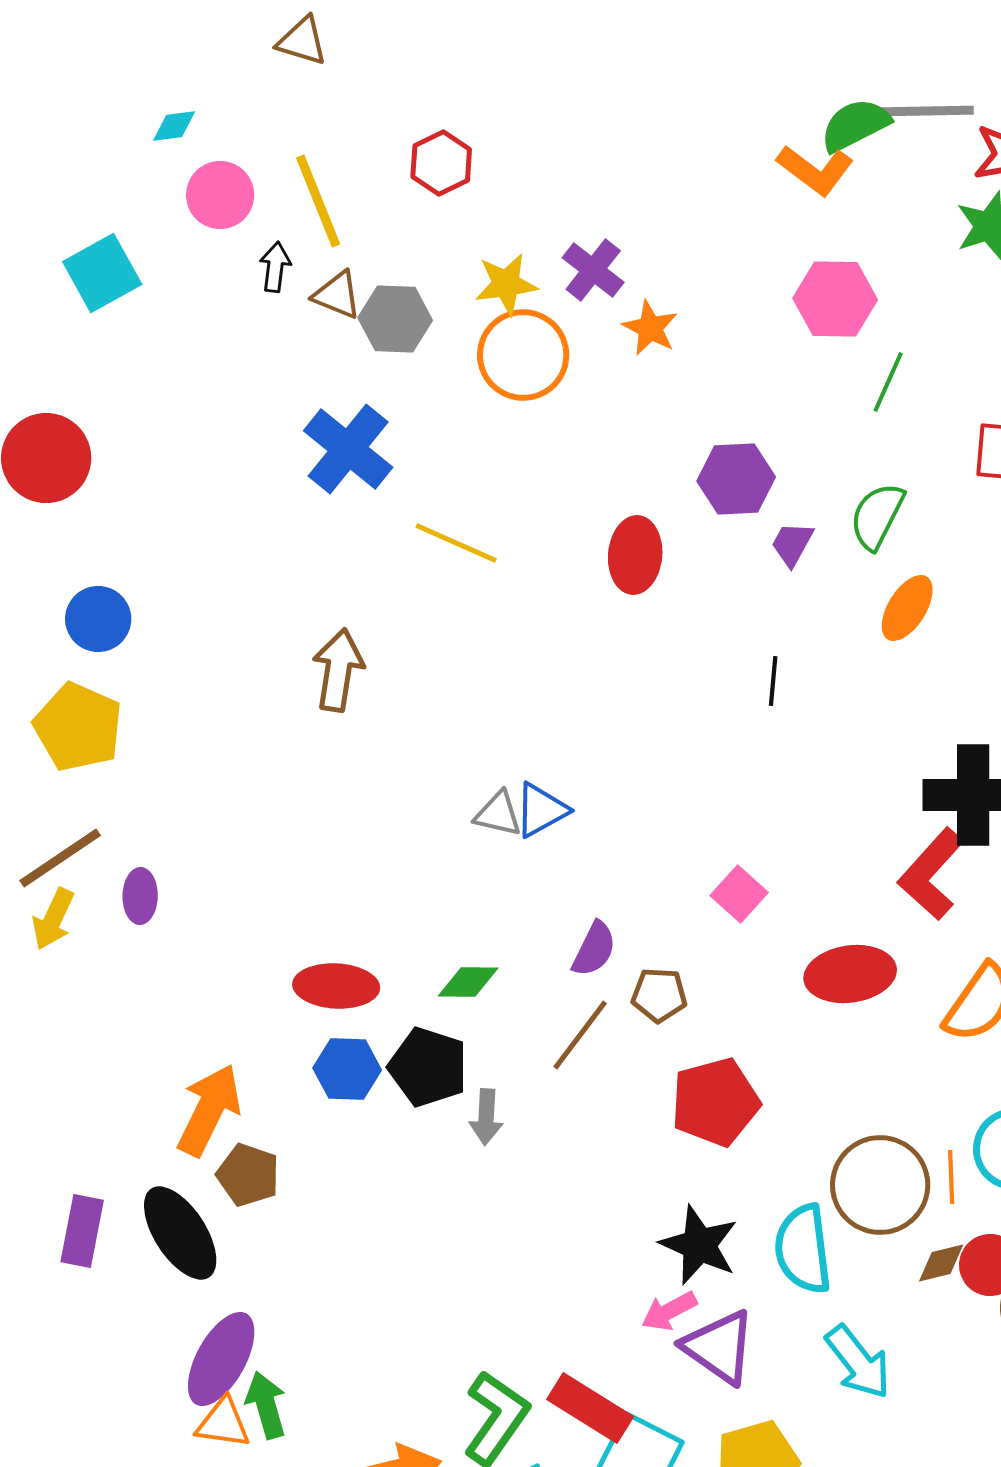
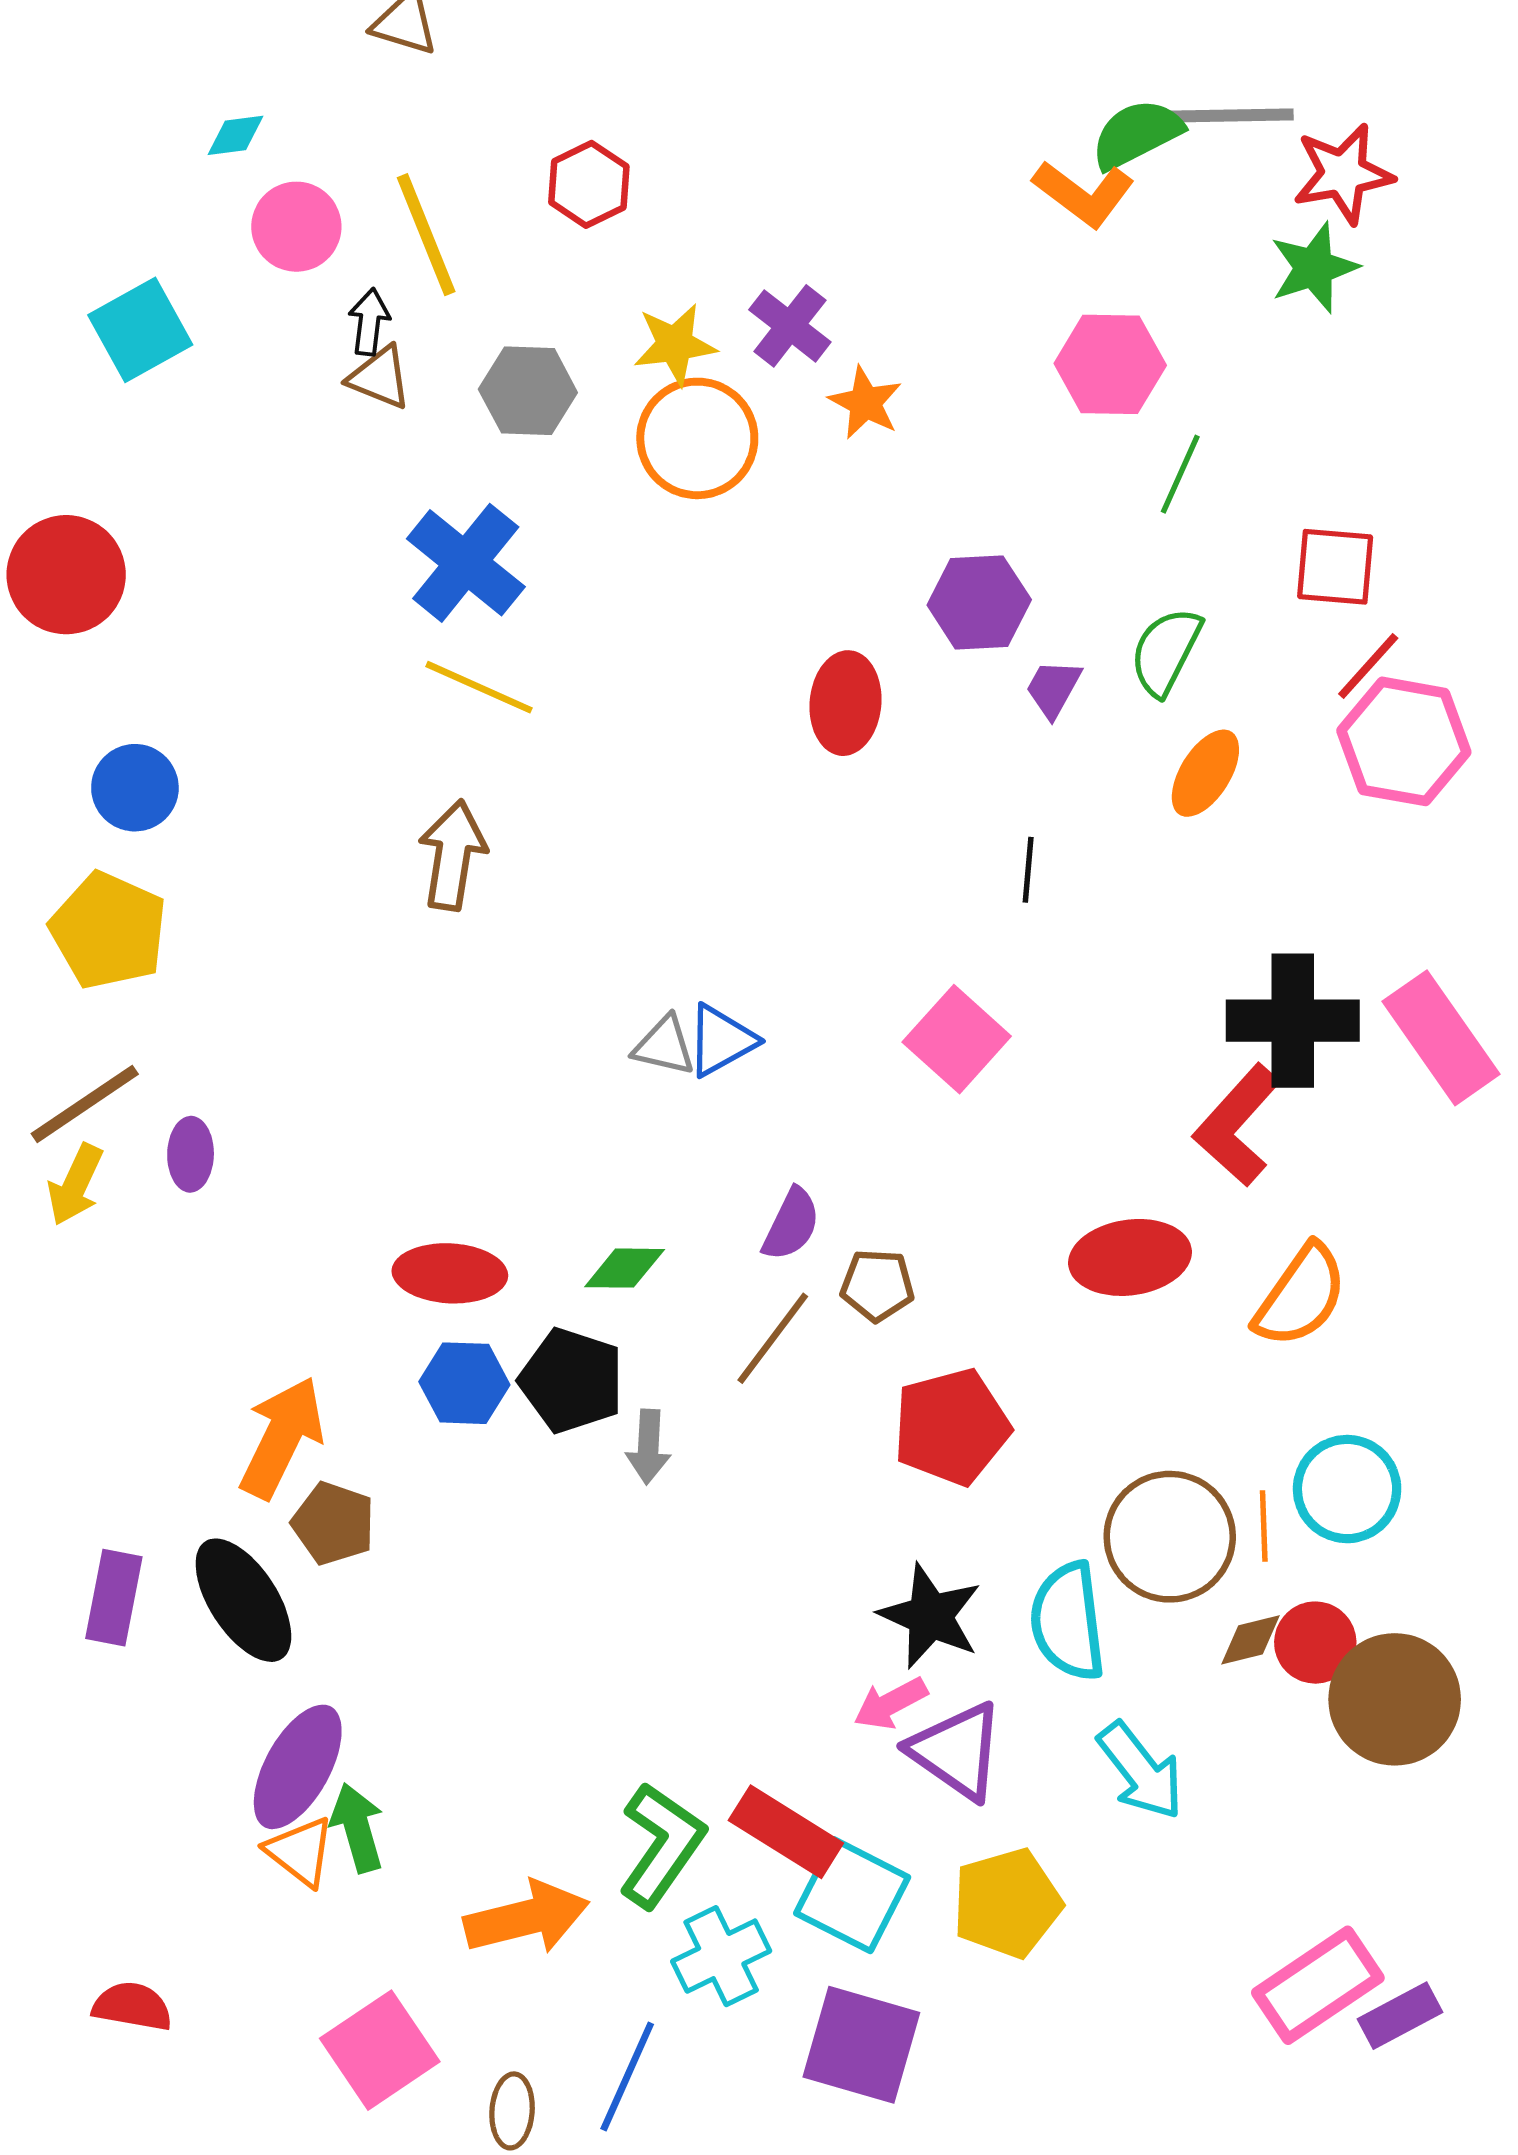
brown triangle: (337, 295) -> (380, 378), moved
yellow line: (456, 543) -> (479, 687), moved
pink square: (739, 894) -> (957, 1039), moved, size x1.4
orange triangle: (223, 1423) -> (300, 1852), turned 30

